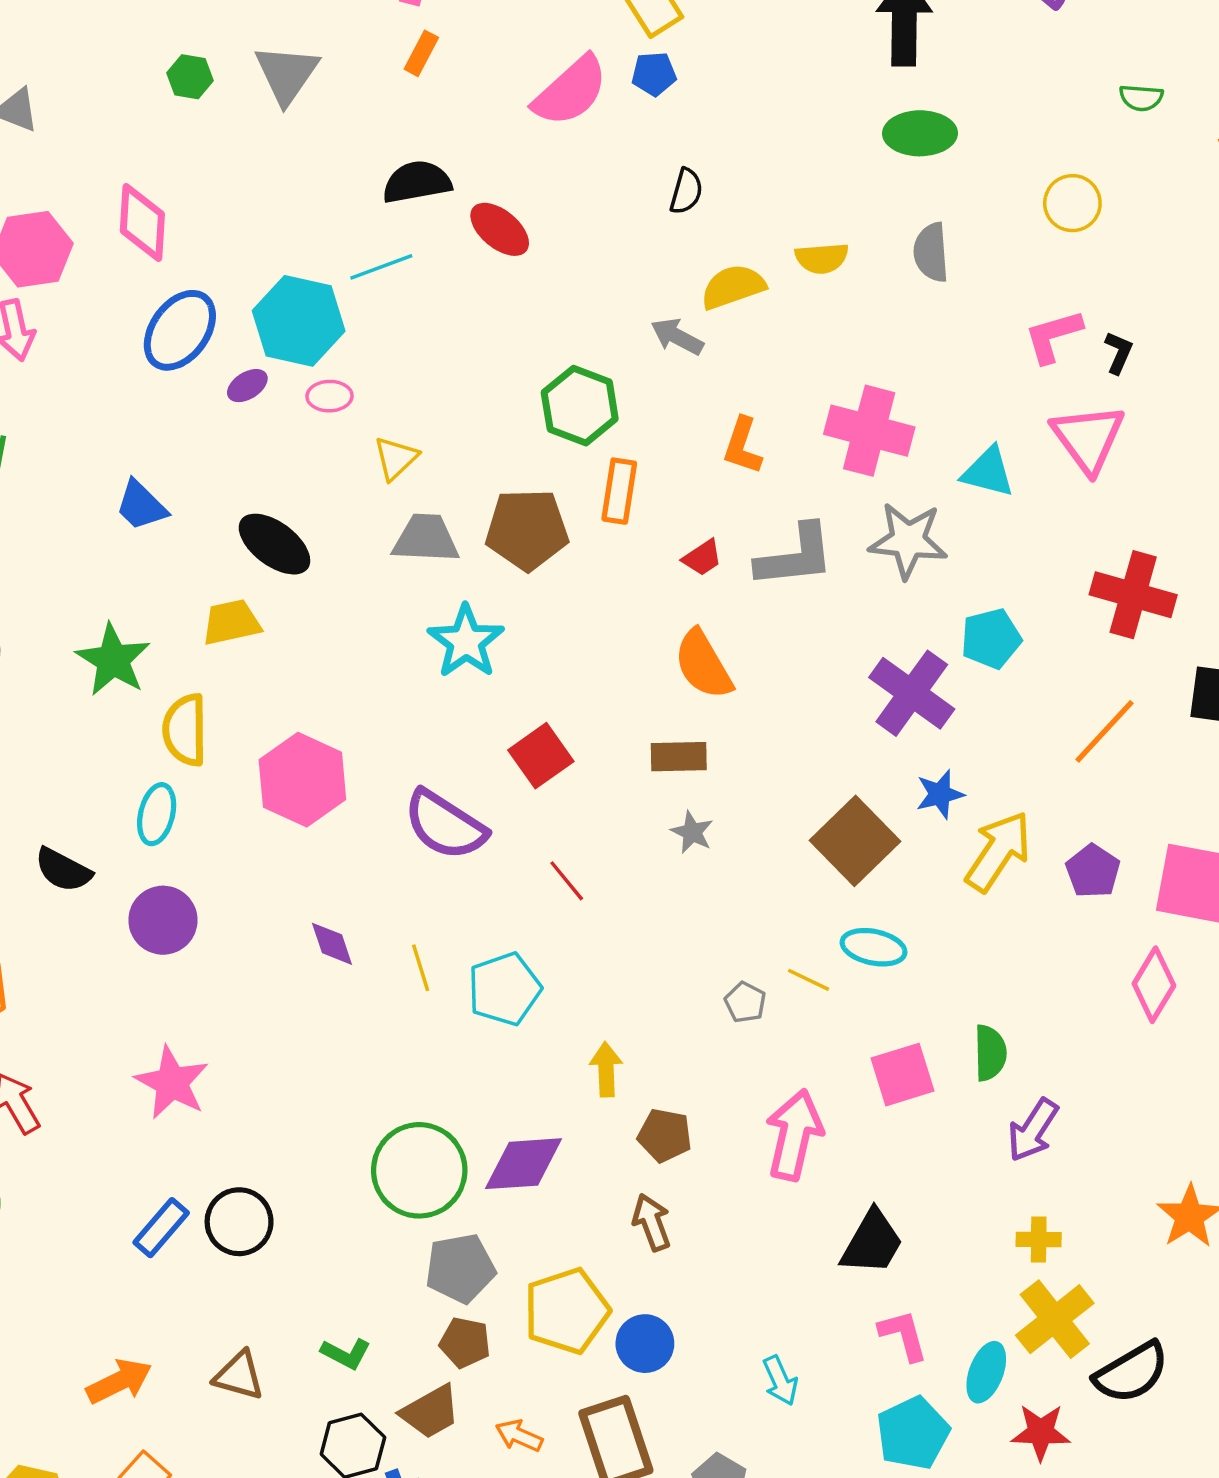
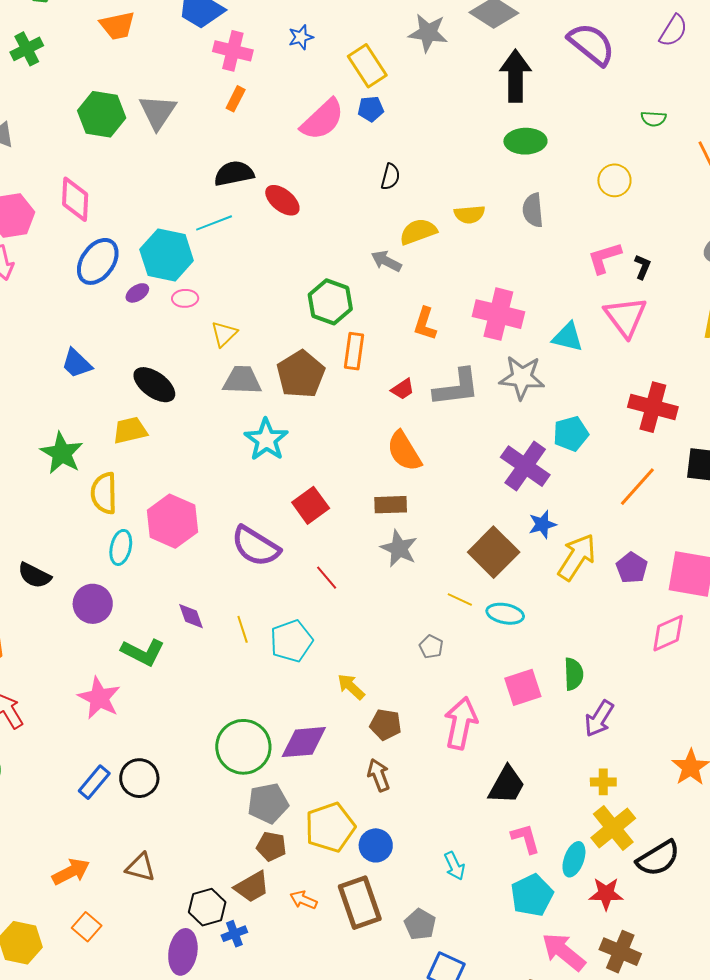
green hexagon: (190, 77) -> (102, 114), size x1.8
brown pentagon: (527, 530) -> (301, 374), turned -30
cyan ellipse: (157, 814) -> (121, 547), moved
gray star: (692, 832) -> (399, 548), size x1.5
yellow line: (809, 980) -> (460, 600), moved
pink diamond: (1154, 985) -> (668, 633), turned 36
yellow arrow: (606, 1069) -> (351, 687), turned -44
green L-shape: (346, 1354) -> (143, 652), moved, size x1.5

